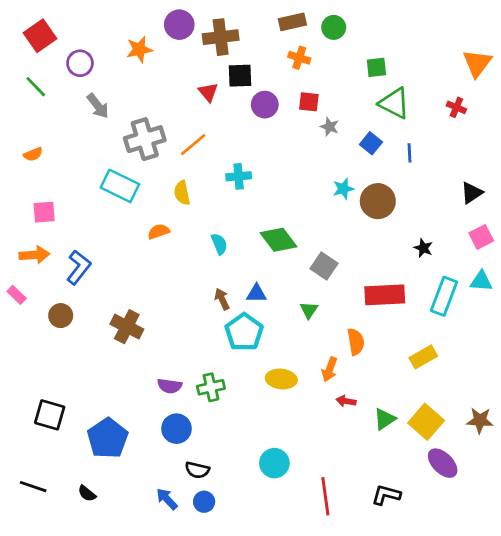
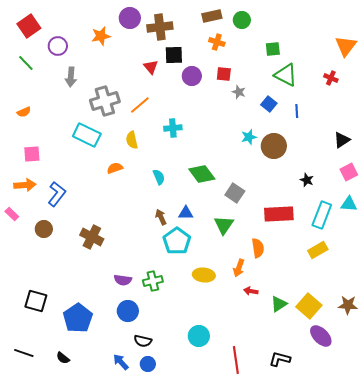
gray arrow: (98, 106) -> (71, 77), turned 42
green triangle: (309, 310) -> (224, 225), size x1.5
yellow rectangle: (423, 357) -> (318, 250), moved

